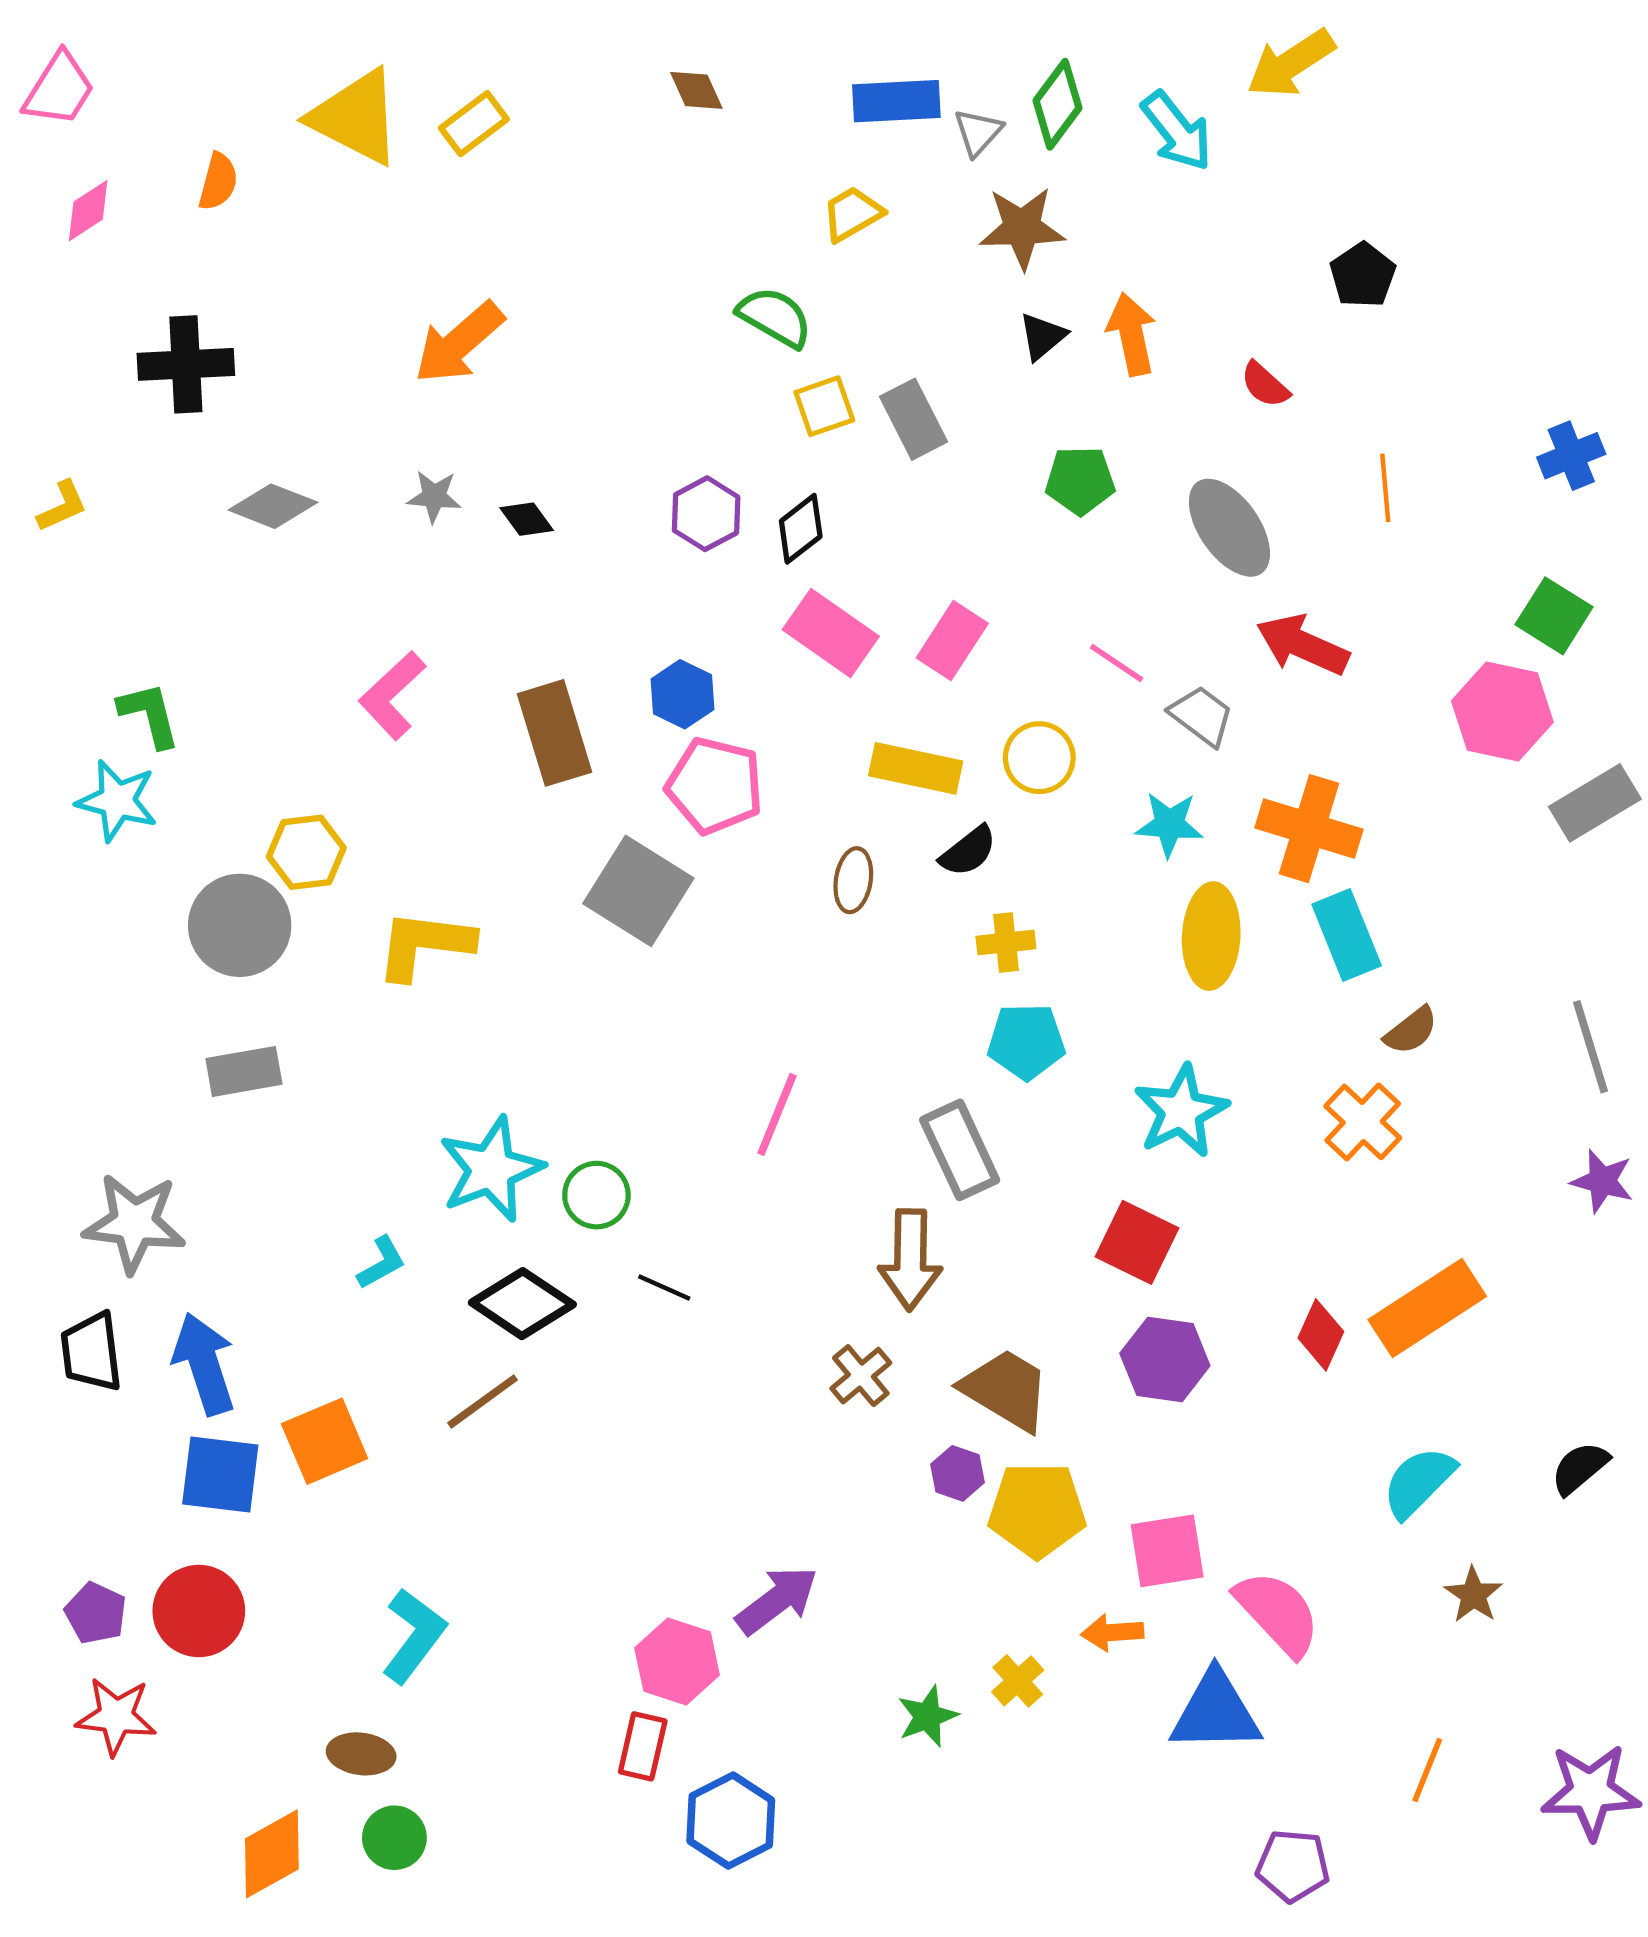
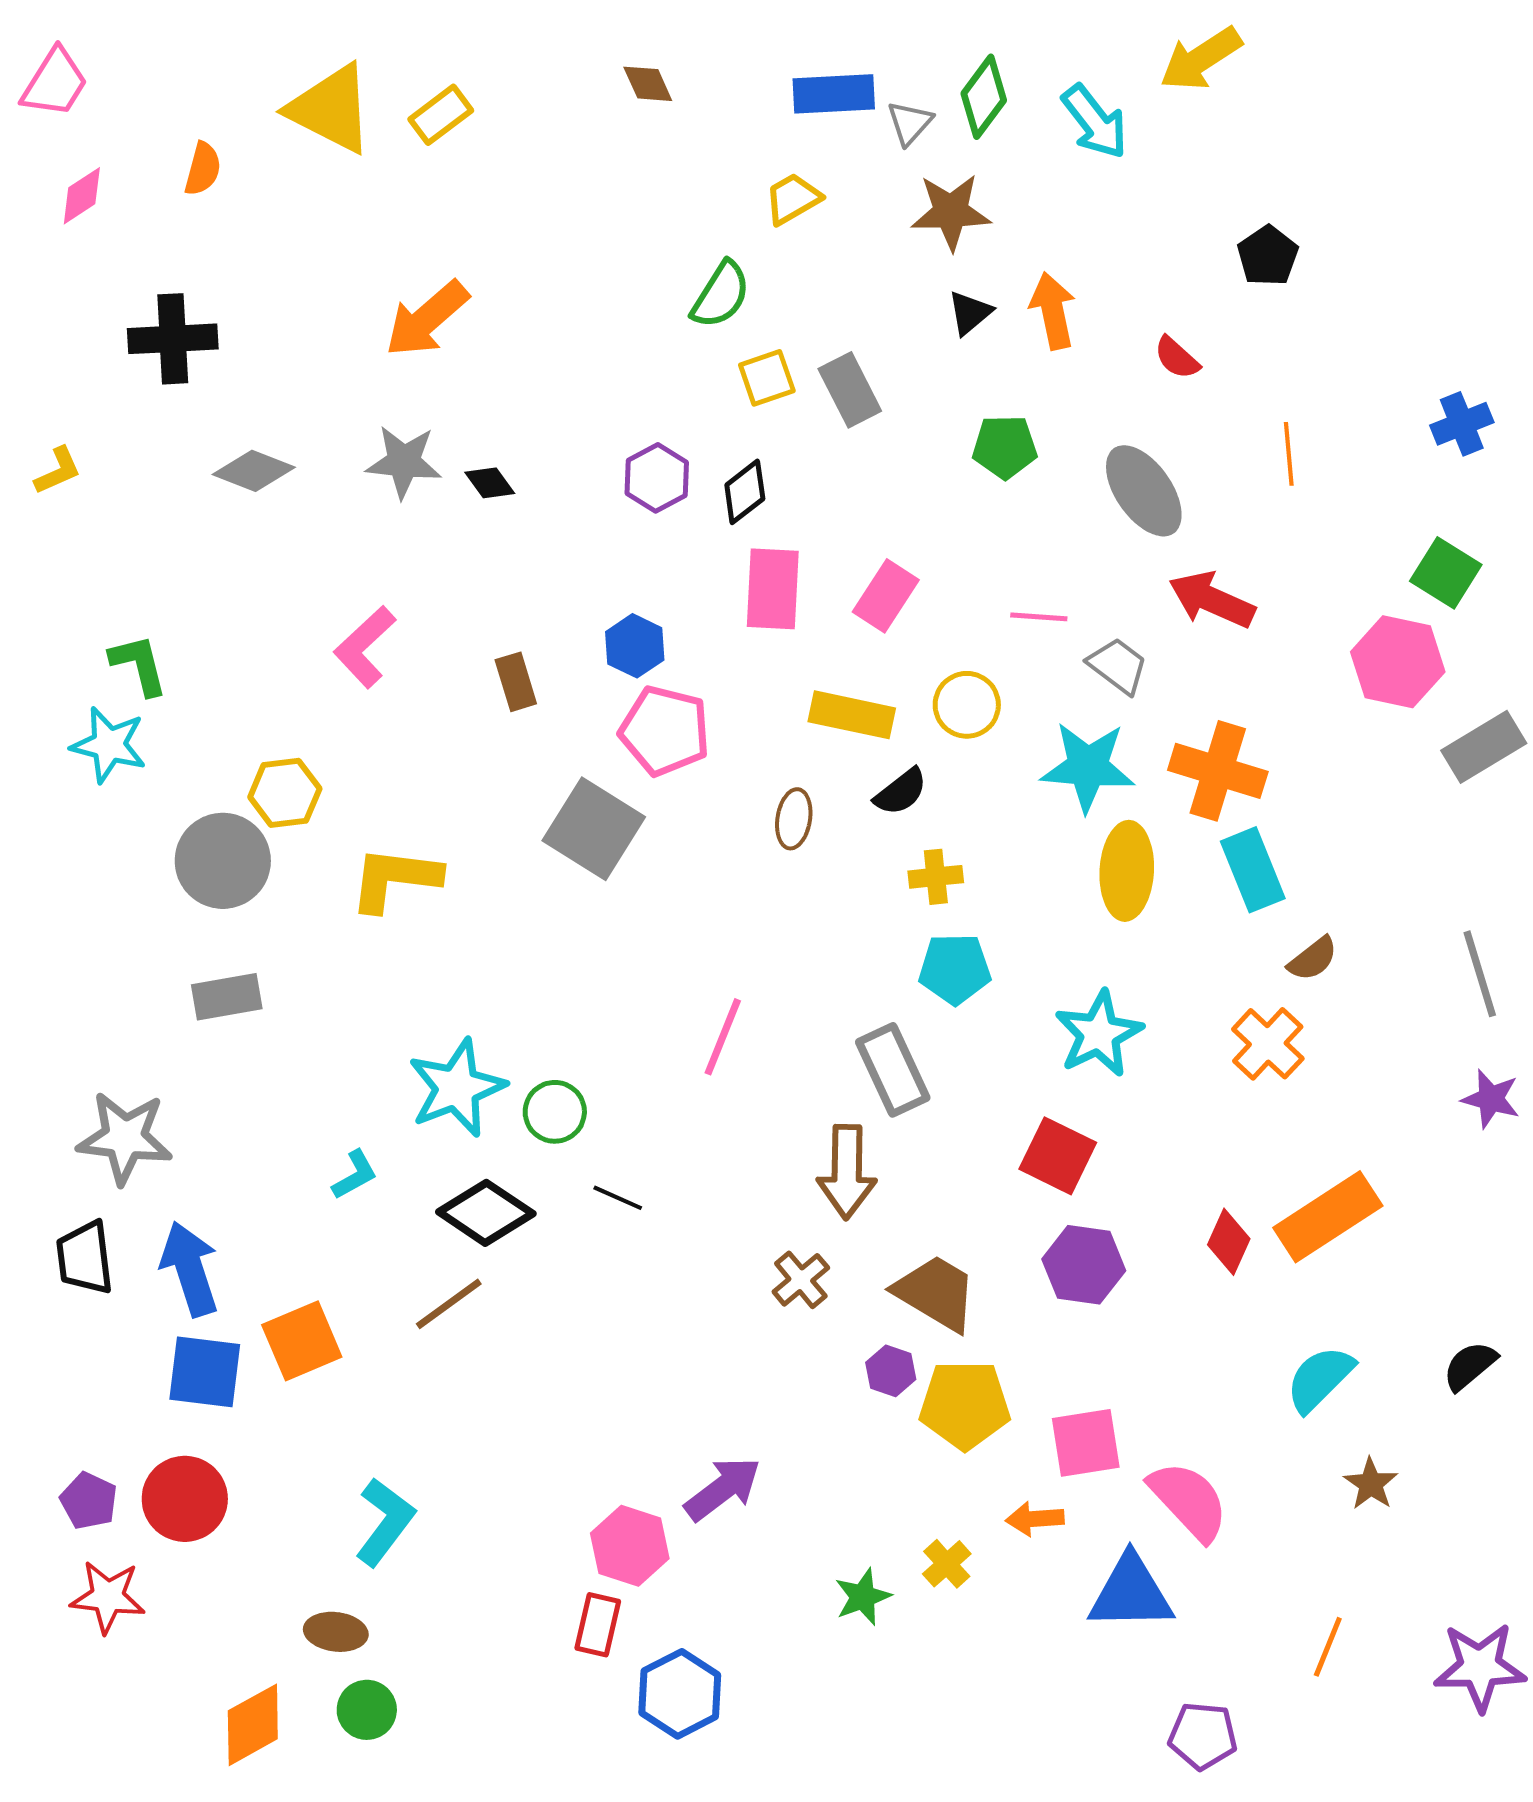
green semicircle: (775, 317) -> (721, 295), turned 92
gray star: (434, 497) -> (404, 462), size x1.5
pink rectangle: (831, 633) -> (773, 589), turned 58
pink line: (1117, 663) -> (1039, 617), turned -30
brown rectangle: (555, 733) -> (516, 682), size x0.6
cyan star: (1169, 824) -> (1088, 767), size x1.5

